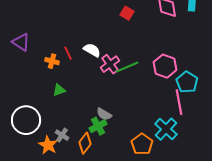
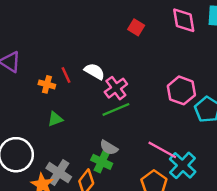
green line: (127, 67) -> (116, 109), moved
pink line: (179, 102) -> (162, 150), moved, turned -50
green cross: (98, 126) -> (102, 162), turned -36
gray cross: (62, 135) -> (59, 173), size x1.5

